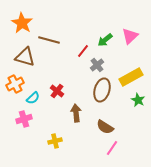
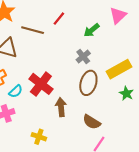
pink triangle: (130, 36) -> (118, 15), moved
red line: (83, 51) -> (59, 19), moved
red cross: (57, 91) -> (41, 84), size x1.6
yellow cross: (55, 141) -> (39, 137), turned 32

